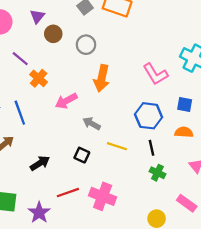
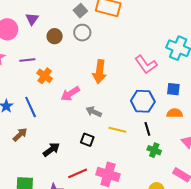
purple triangle: (37, 16) -> (32, 19), moved
gray circle: (86, 45) -> (82, 33), moved
purple line: (20, 59) -> (27, 60), turned -42

